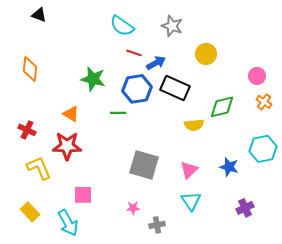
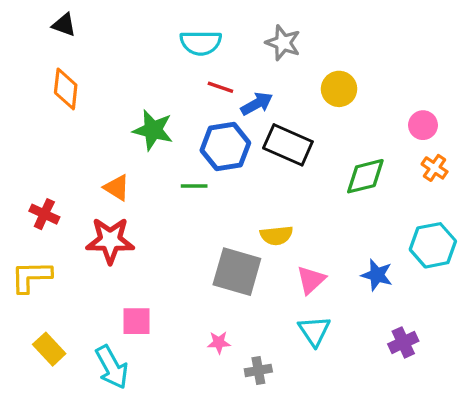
cyan semicircle: (122, 26) -> (201, 43), turned -35
orange diamond: (30, 69) -> (66, 89), moved
yellow semicircle: (194, 125) -> (276, 235), moved
yellow L-shape: (39, 168) -> (31, 277), moved, turned -68

